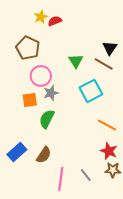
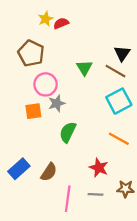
cyan square: (91, 91) -> (119, 101), moved
green semicircle: (47, 119) -> (68, 132), moved
red star: (109, 151) -> (99, 168), moved
gray line: (86, 175) -> (95, 194), turned -48

